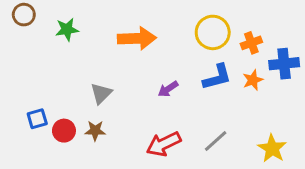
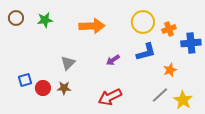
brown circle: (24, 15) -> (16, 18), moved
orange star: (253, 80) -> (170, 70), moved
gray line: (216, 141) -> (160, 95), moved

